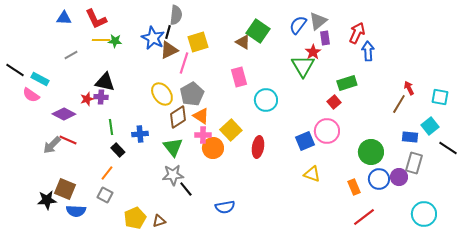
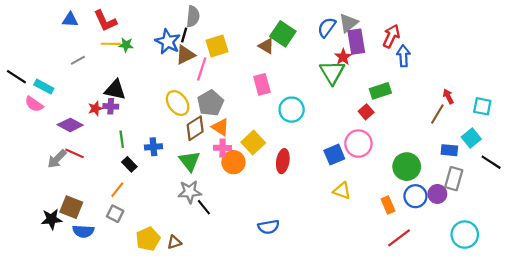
purple rectangle: (325, 38) -> (356, 42), size x1.6
blue semicircle: (225, 207) -> (269, 227), moved

